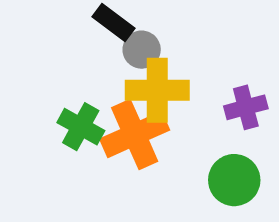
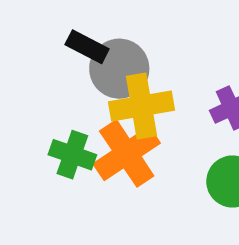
gray circle: (142, 50) -> (119, 69), size x1.6

